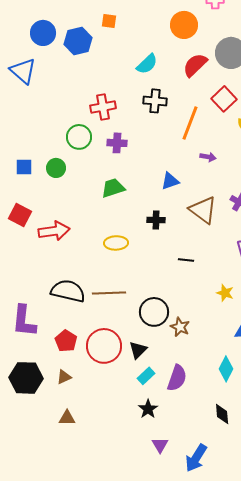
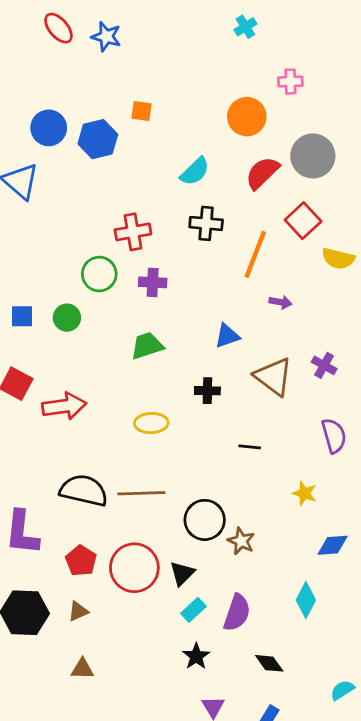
black diamond: (222, 414) -> (269, 663), moved, turned -30

